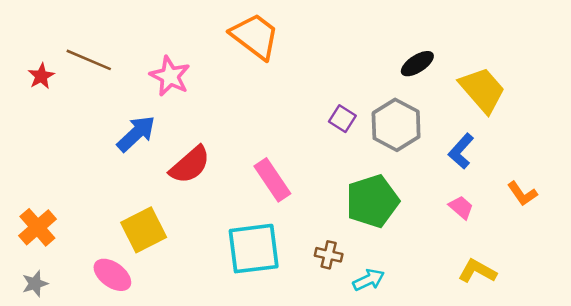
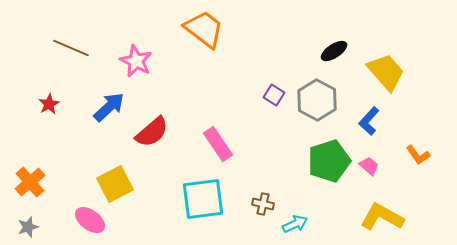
red star: (41, 76) -> (49, 104), moved
green pentagon: (372, 201) -> (329, 161), moved
yellow L-shape: (477, 271) -> (382, 217), size x1.4

